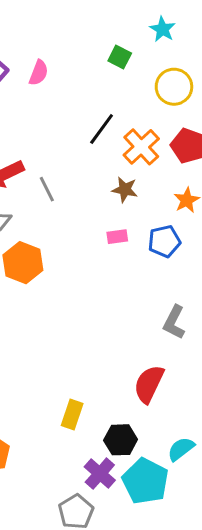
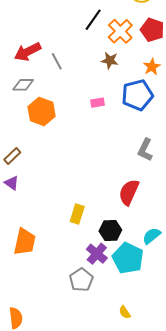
pink rectangle: (117, 237) -> (97, 103), moved
blue pentagon: (164, 241) -> (137, 95), size x1.4

